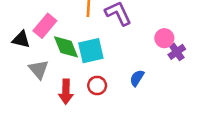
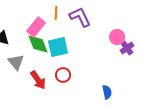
pink rectangle: (45, 26) -> (36, 27), moved
blue semicircle: (137, 78) -> (107, 92), moved, turned 136
red arrow: (66, 92) -> (38, 80), turned -36

